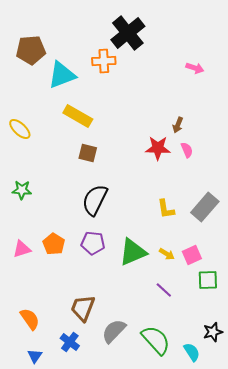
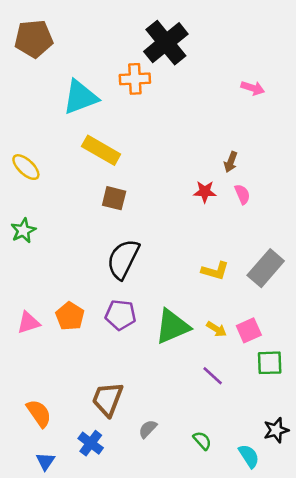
brown pentagon: (31, 50) -> (34, 39), moved
red star: (158, 148) -> (205, 192), size x0.7
green star: (22, 190) -> (23, 231), moved, turned -30
yellow L-shape: (166, 209) -> (215, 271), turned -65
gray semicircle: (114, 331) -> (148, 429), size x0.6
green semicircle: (156, 340) -> (202, 441), size x0.5

